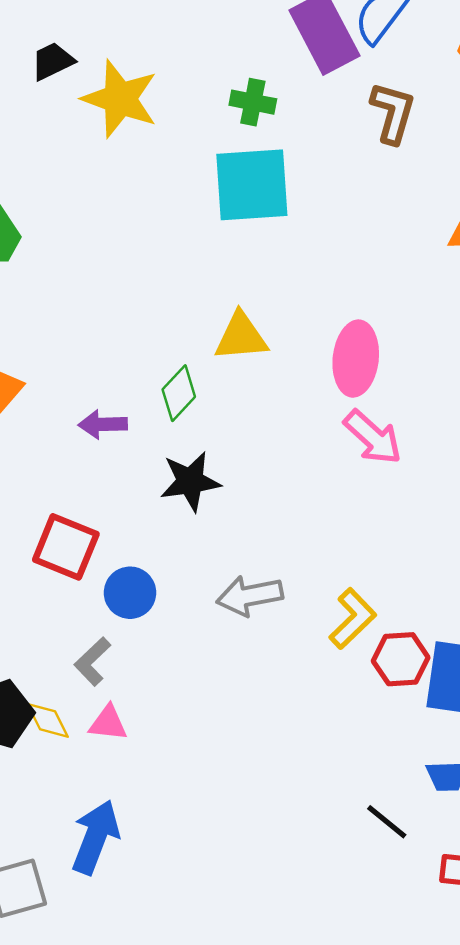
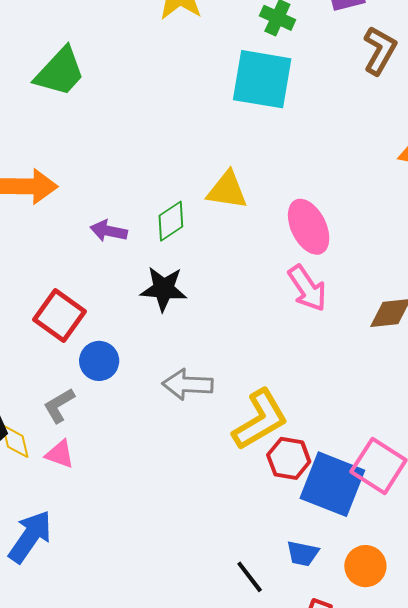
pink ellipse: (356, 359) -> (309, 227), turned -46
yellow L-shape: (353, 619) -> (260, 420), size x1.4

